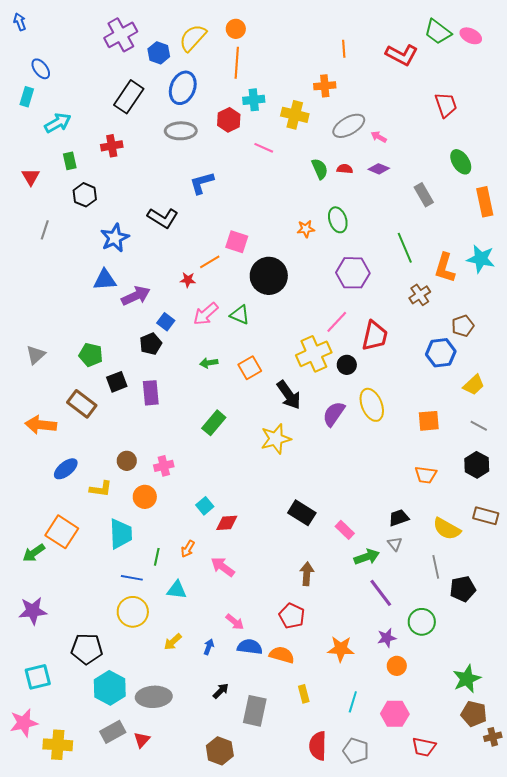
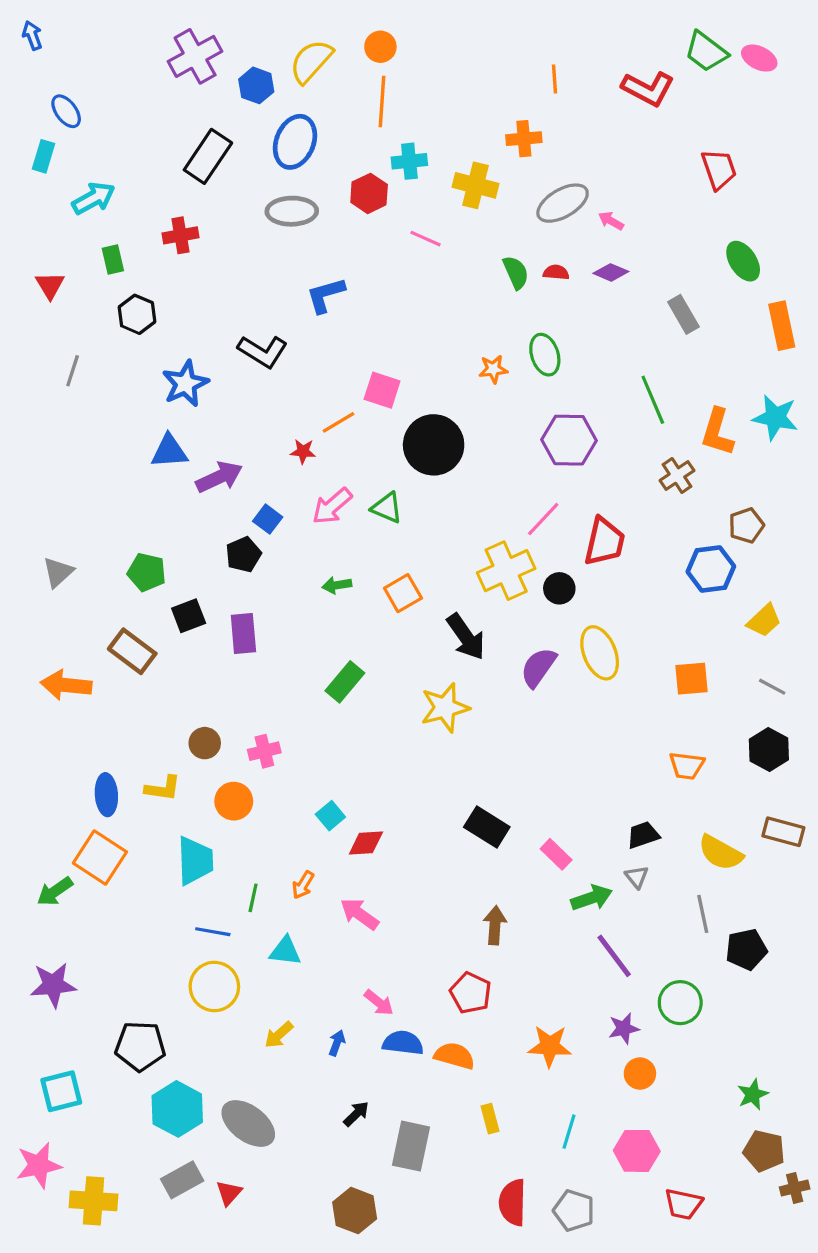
blue ellipse: (66, 469) -> (106, 795), moved, turned -55
green star: (467, 679) -> (753, 1094), size x0.7
gray ellipse: (154, 697) -> (248, 1123), turned 40

